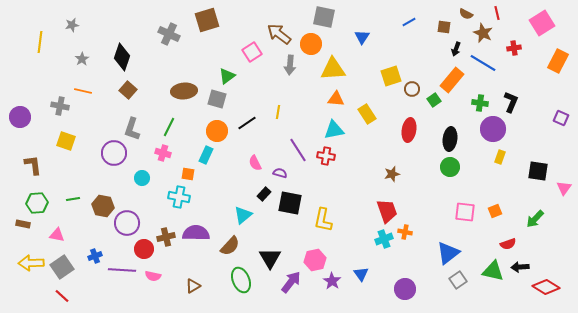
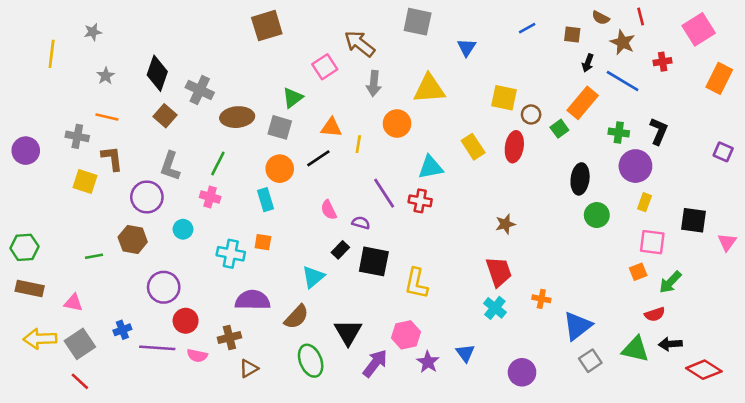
gray cross: (169, 34) -> (200, 90), moved
orange circle: (311, 44) -> (397, 124), moved
yellow square: (391, 76) -> (504, 98), turned 30
orange triangle: (336, 99) -> (331, 127), moved
red ellipse: (409, 130) -> (514, 147), moved
cyan rectangle: (206, 155) -> (266, 200), turned -42
brown L-shape: (33, 165) -> (112, 158), moved
green circle: (450, 167) -> (597, 215), moved
orange square: (188, 174) -> (263, 242), moved
green hexagon: (37, 203) -> (24, 247), moved
brown hexagon: (103, 206) -> (133, 240), moved
pink square: (465, 212) -> (652, 242), moved
green arrow: (535, 219) -> (670, 282), moved
brown rectangle: (23, 224) -> (30, 289), size x1.5
orange cross: (405, 232) -> (541, 299), moved
brown cross: (166, 237) -> (229, 338), moved
cyan cross: (384, 239) -> (495, 308), turned -30

